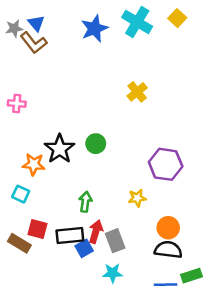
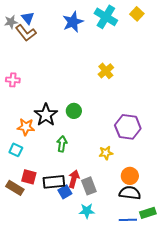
green arrow: (85, 202) -> (62, 144), moved

